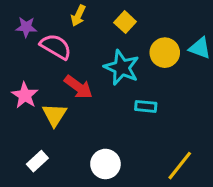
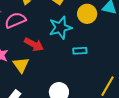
pink semicircle: (56, 47) -> (15, 20), turned -45
cyan star: (122, 68) -> (60, 28), turned -30

